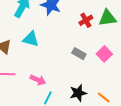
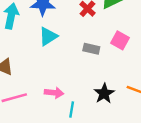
cyan triangle: (31, 39) -> (48, 36), moved, turned -30

